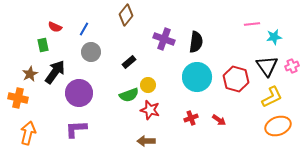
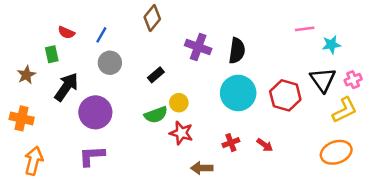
brown star: (30, 74) -> (26, 75), moved
yellow L-shape: (272, 97) -> (345, 110), moved
brown arrow: (146, 141) -> (202, 168), moved

